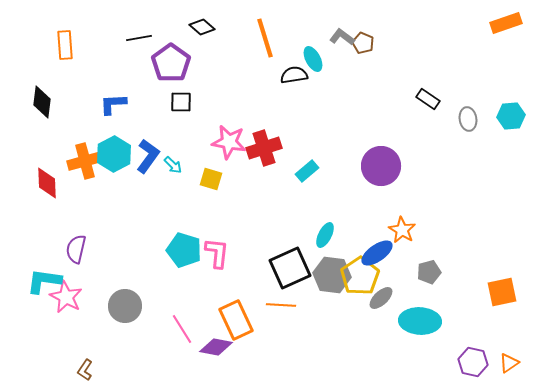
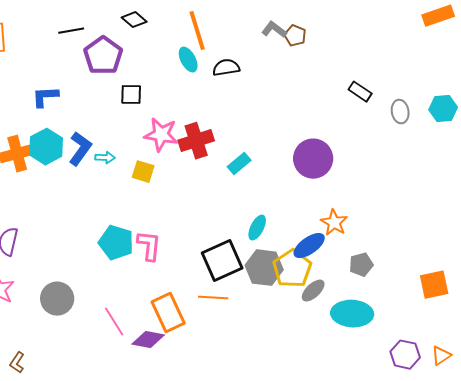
cyan ellipse: (313, 59) -> (188, 60), moved
black square: (181, 102) -> (131, 95), moved
cyan arrow: (173, 165) -> (105, 158), turned -42

